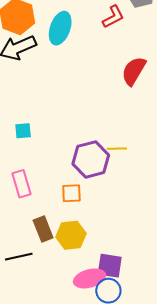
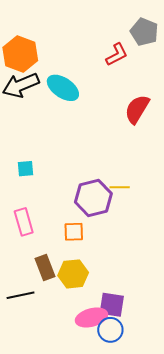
cyan ellipse: (60, 28) -> (63, 88), moved, turned -76

